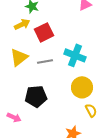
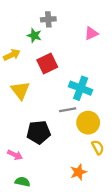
yellow arrow: (22, 24) -> (12, 55), moved
yellow triangle: (19, 57) -> (20, 90), turned -30
gray line: (45, 61) -> (68, 110), moved

